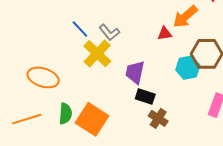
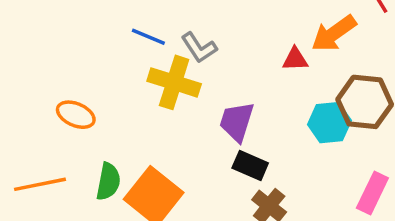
blue line: (80, 29) -> (148, 37), turned -30
yellow cross: (97, 54) -> (174, 82), turned -32
orange ellipse: (43, 77) -> (76, 115), size x0.7

